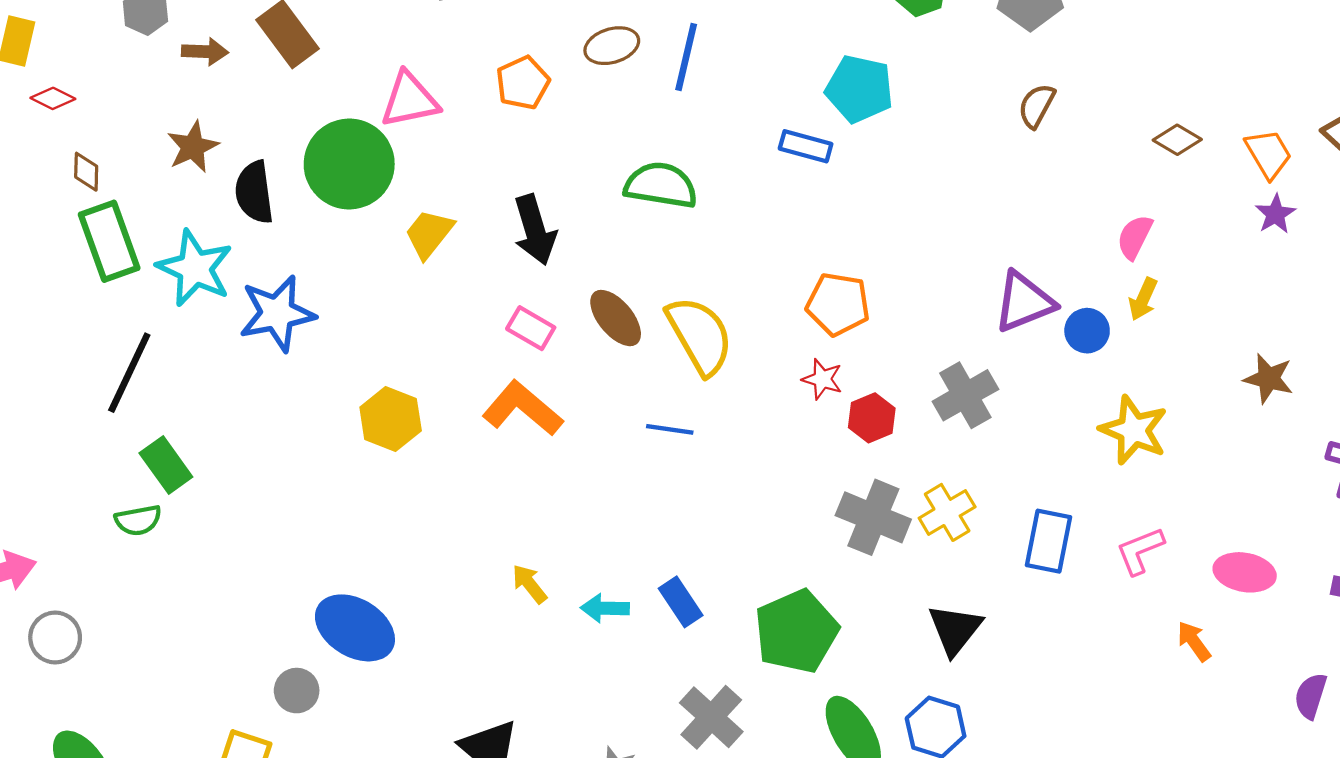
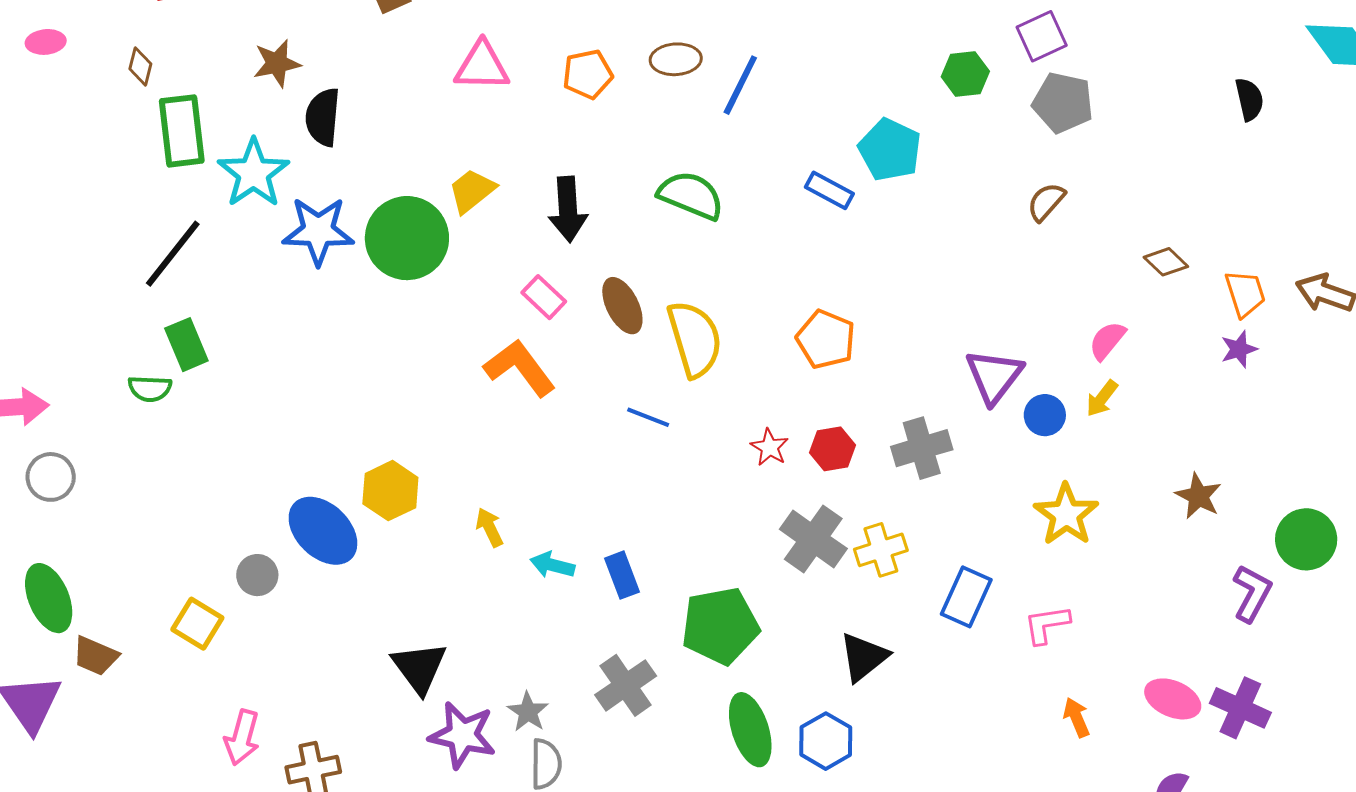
green circle: (349, 164) -> (407, 238), moved
brown diamond: (86, 172) -> (140, 66), moved
purple triangle: (1024, 302) -> (994, 376), turned -44
red star: (822, 379) -> (770, 447), moved
yellow hexagon: (391, 419) -> (390, 491), moved
pink ellipse: (1245, 572) -> (1173, 699), moved

